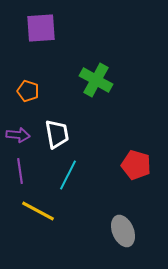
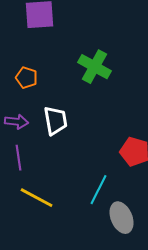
cyan line: (68, 175) -> (99, 190), moved

